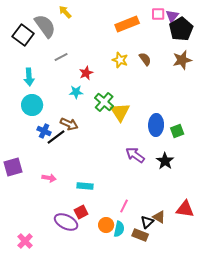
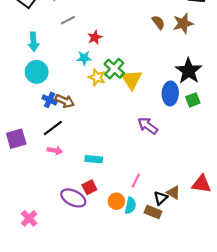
yellow star: (120, 60) -> (97, 77), moved
brown star: (182, 60) -> (183, 23), moved
brown arrow: (69, 124) -> (65, 101), moved
black line: (56, 137) -> (53, 128), moved
black star: (165, 161) -> (189, 71), moved, size x1.4

